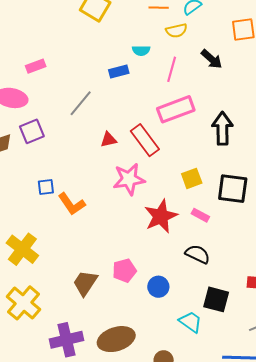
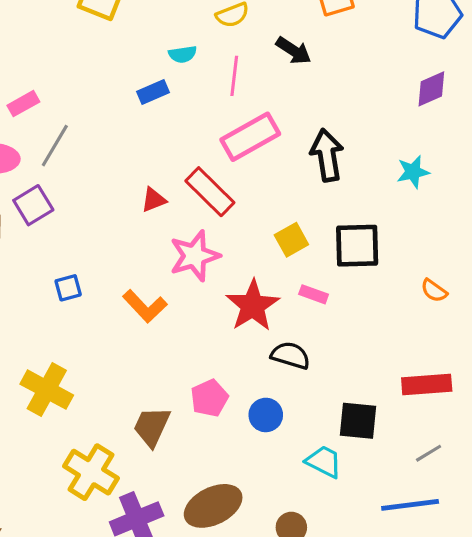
gray line: (81, 103) -> (55, 146), moved
orange L-shape: (72, 204) -> (145, 306), moved
black semicircle: (198, 254) -> (290, 355), moved
yellow cross: (23, 303) -> (91, 472), moved

